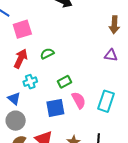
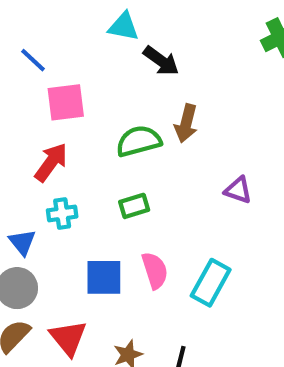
brown arrow: (114, 25) -> (186, 123), moved
green semicircle: (47, 54) -> (139, 141), moved, size x1.5
green rectangle: (64, 82) -> (134, 206), moved

